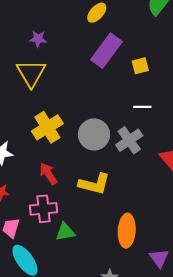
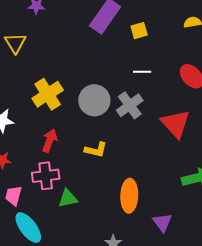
yellow triangle: (31, 73) -> (15, 43), moved, size x0.7
red arrow: (48, 174) -> (50, 141), turned 55
yellow L-shape: (94, 184) -> (96, 150), size x0.7

